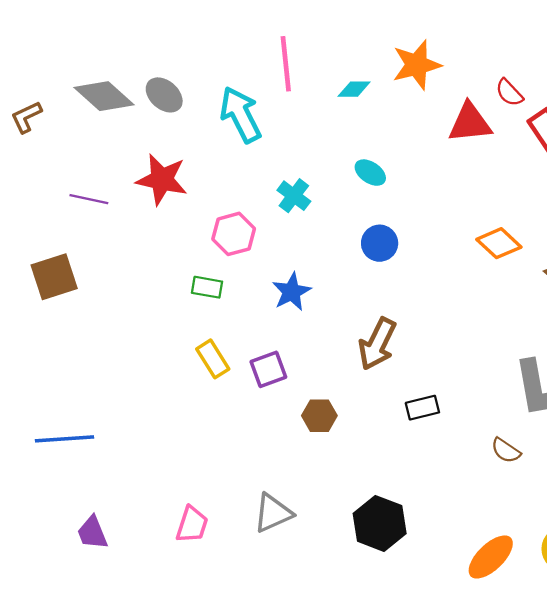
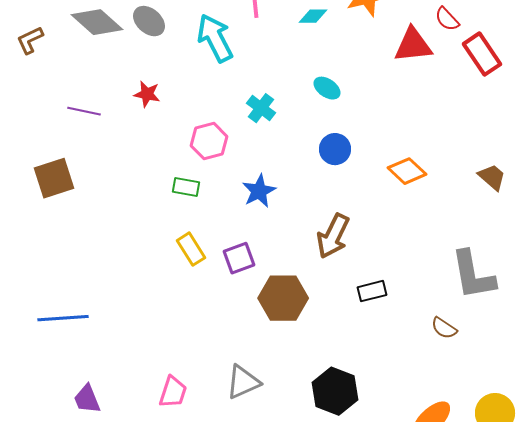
red star: (162, 179) -> (147, 94), size x0.6
orange diamond: (499, 243) -> (407, 171), moved
brown hexagon: (319, 416) -> (283, 298), size x1.6

